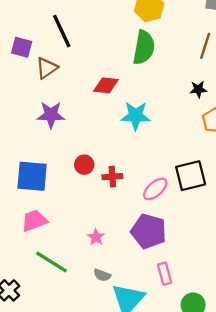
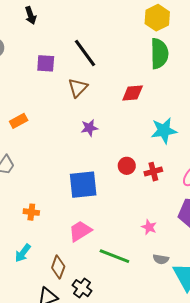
purple square: (22, 47) -> (46, 63), moved
purple star: (51, 115) -> (89, 128), size x0.7
cyan star: (136, 116) -> (164, 130), moved
pink trapezoid: (34, 221) -> (80, 231), moved

